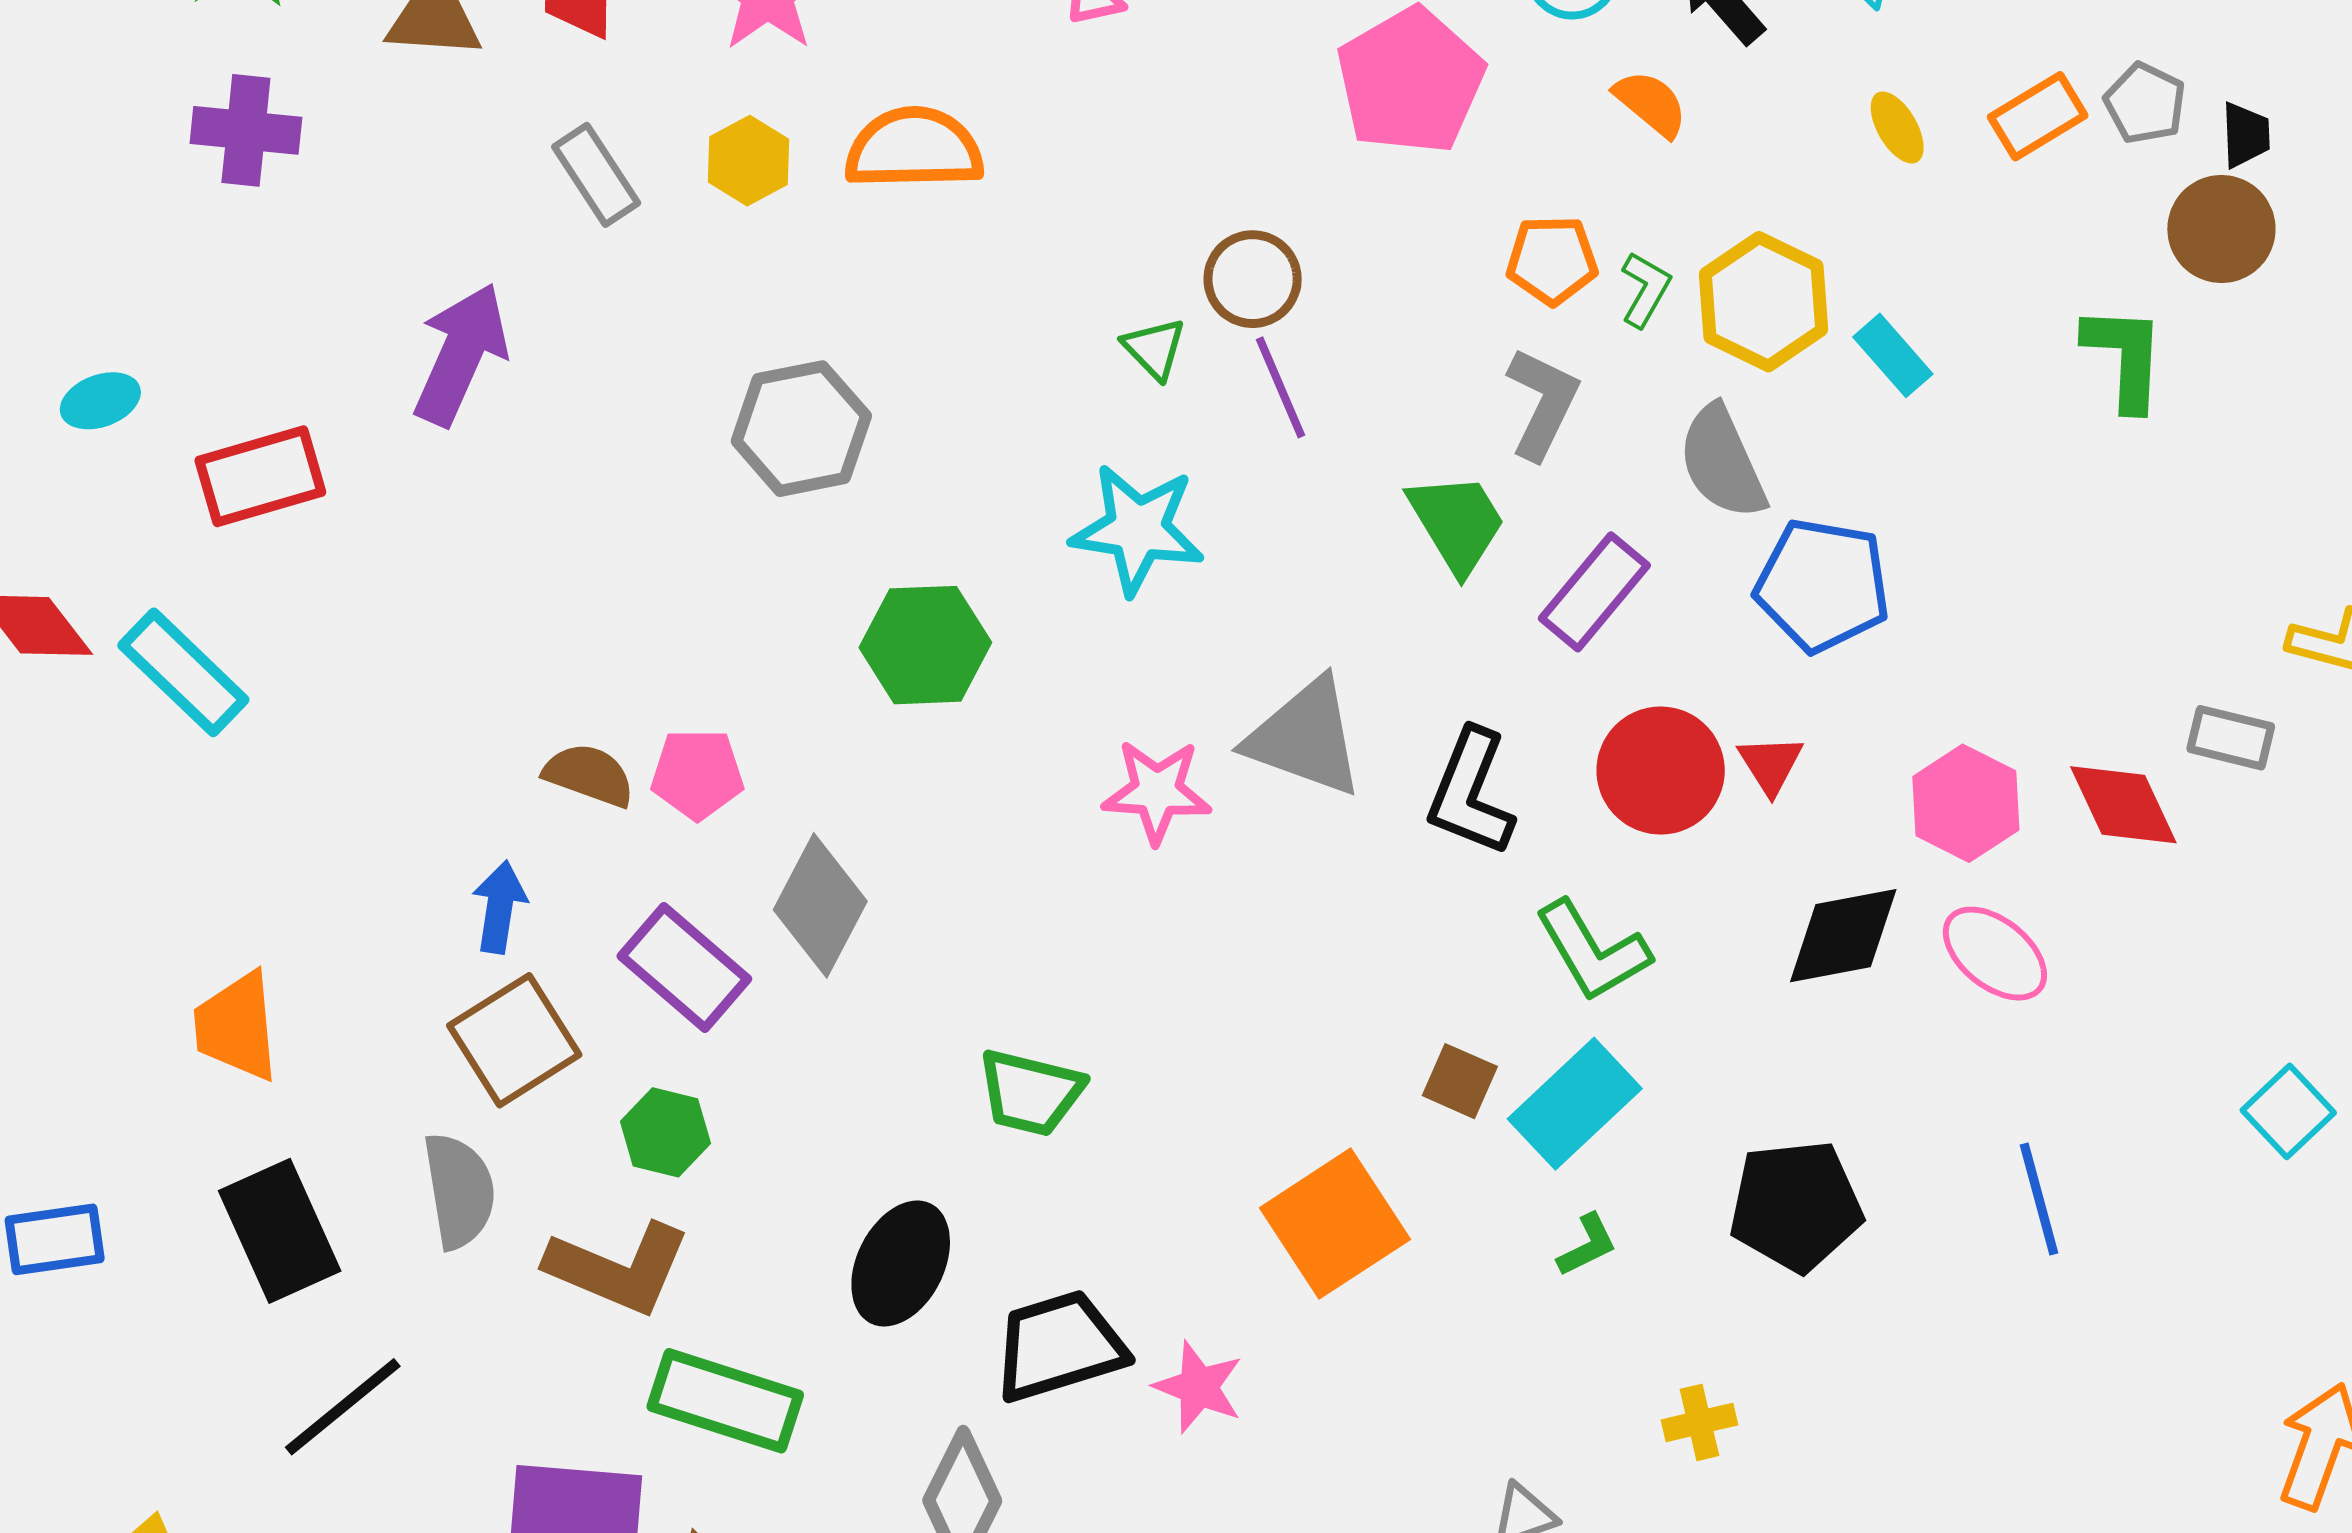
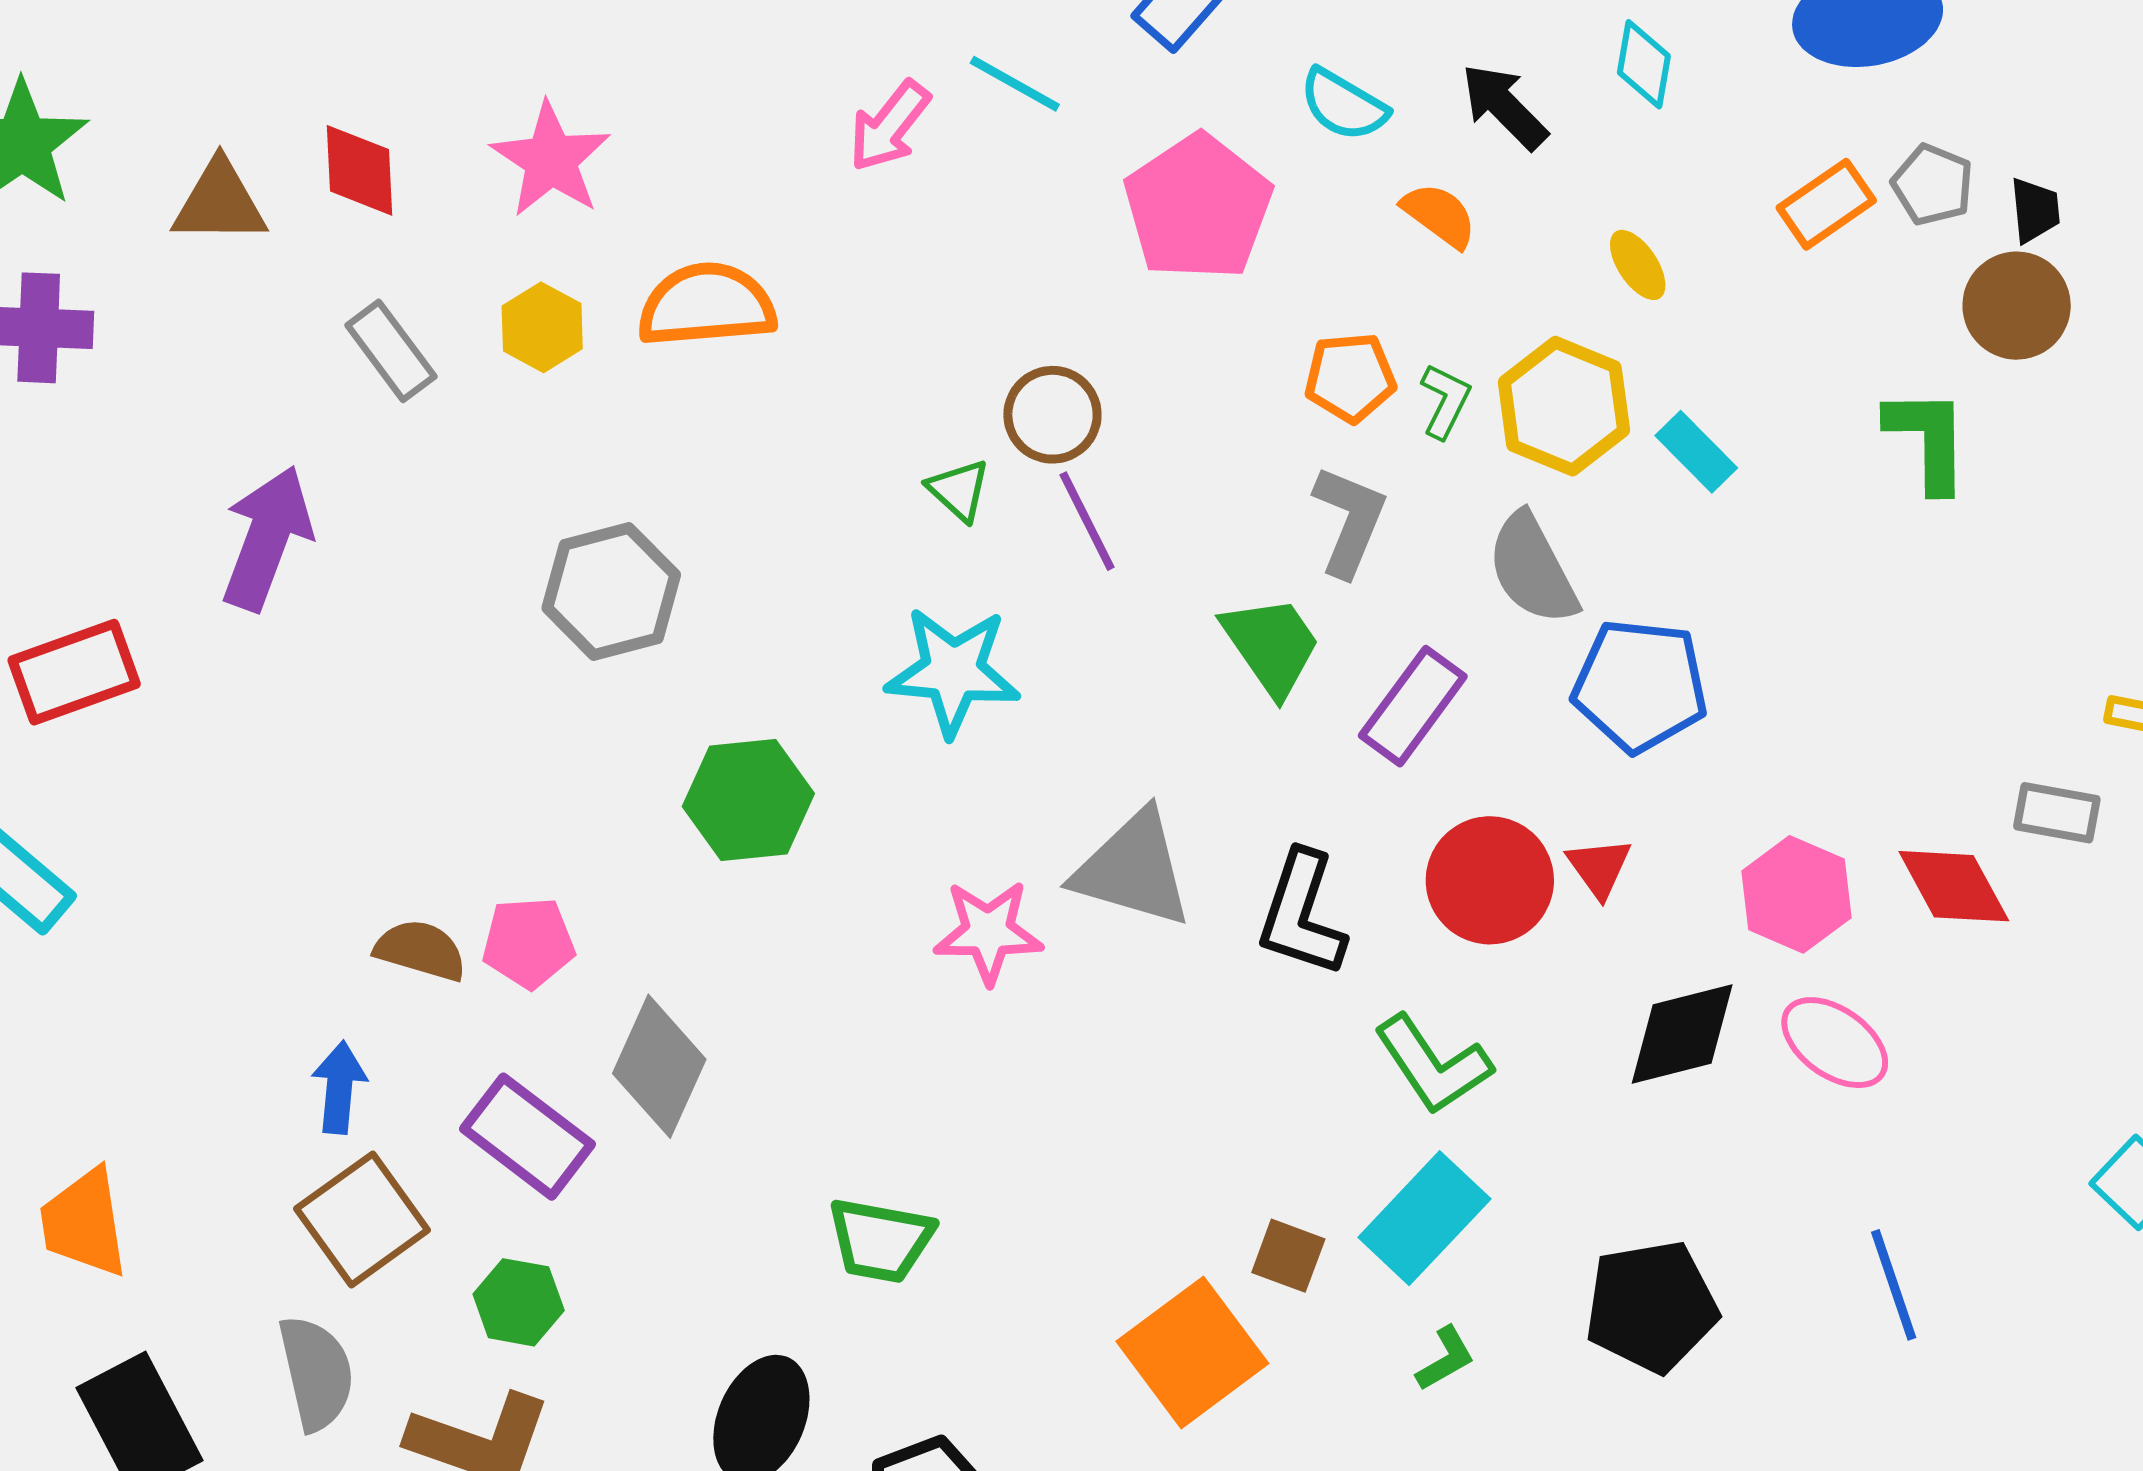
yellow ellipse: (1897, 127) -> (1638, 265), moved
brown square: (1460, 1081) -> (1288, 1256), moved

